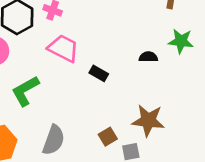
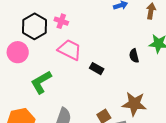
black semicircle: (148, 57) -> (134, 56), turned -104

